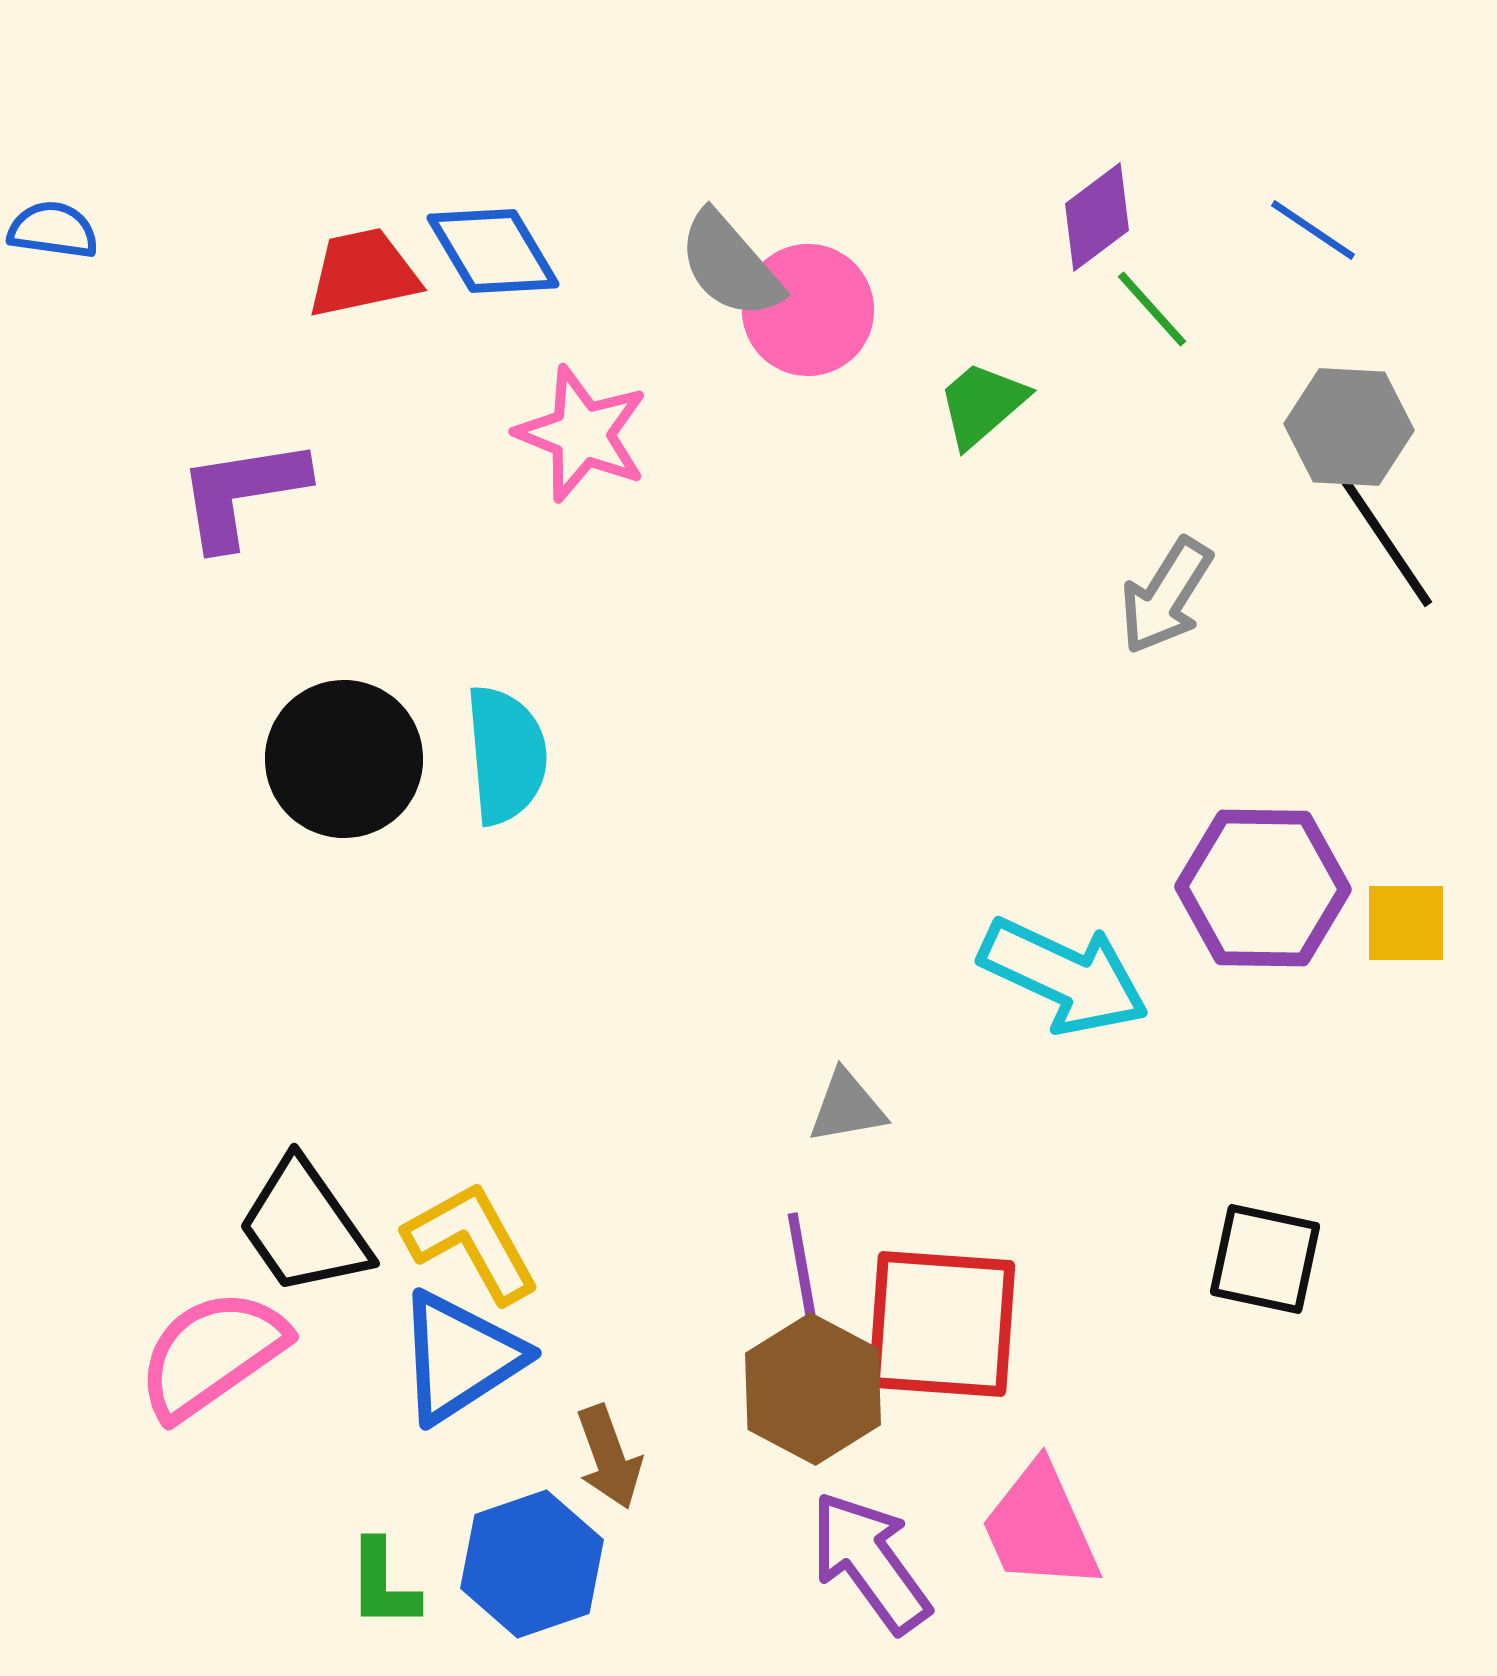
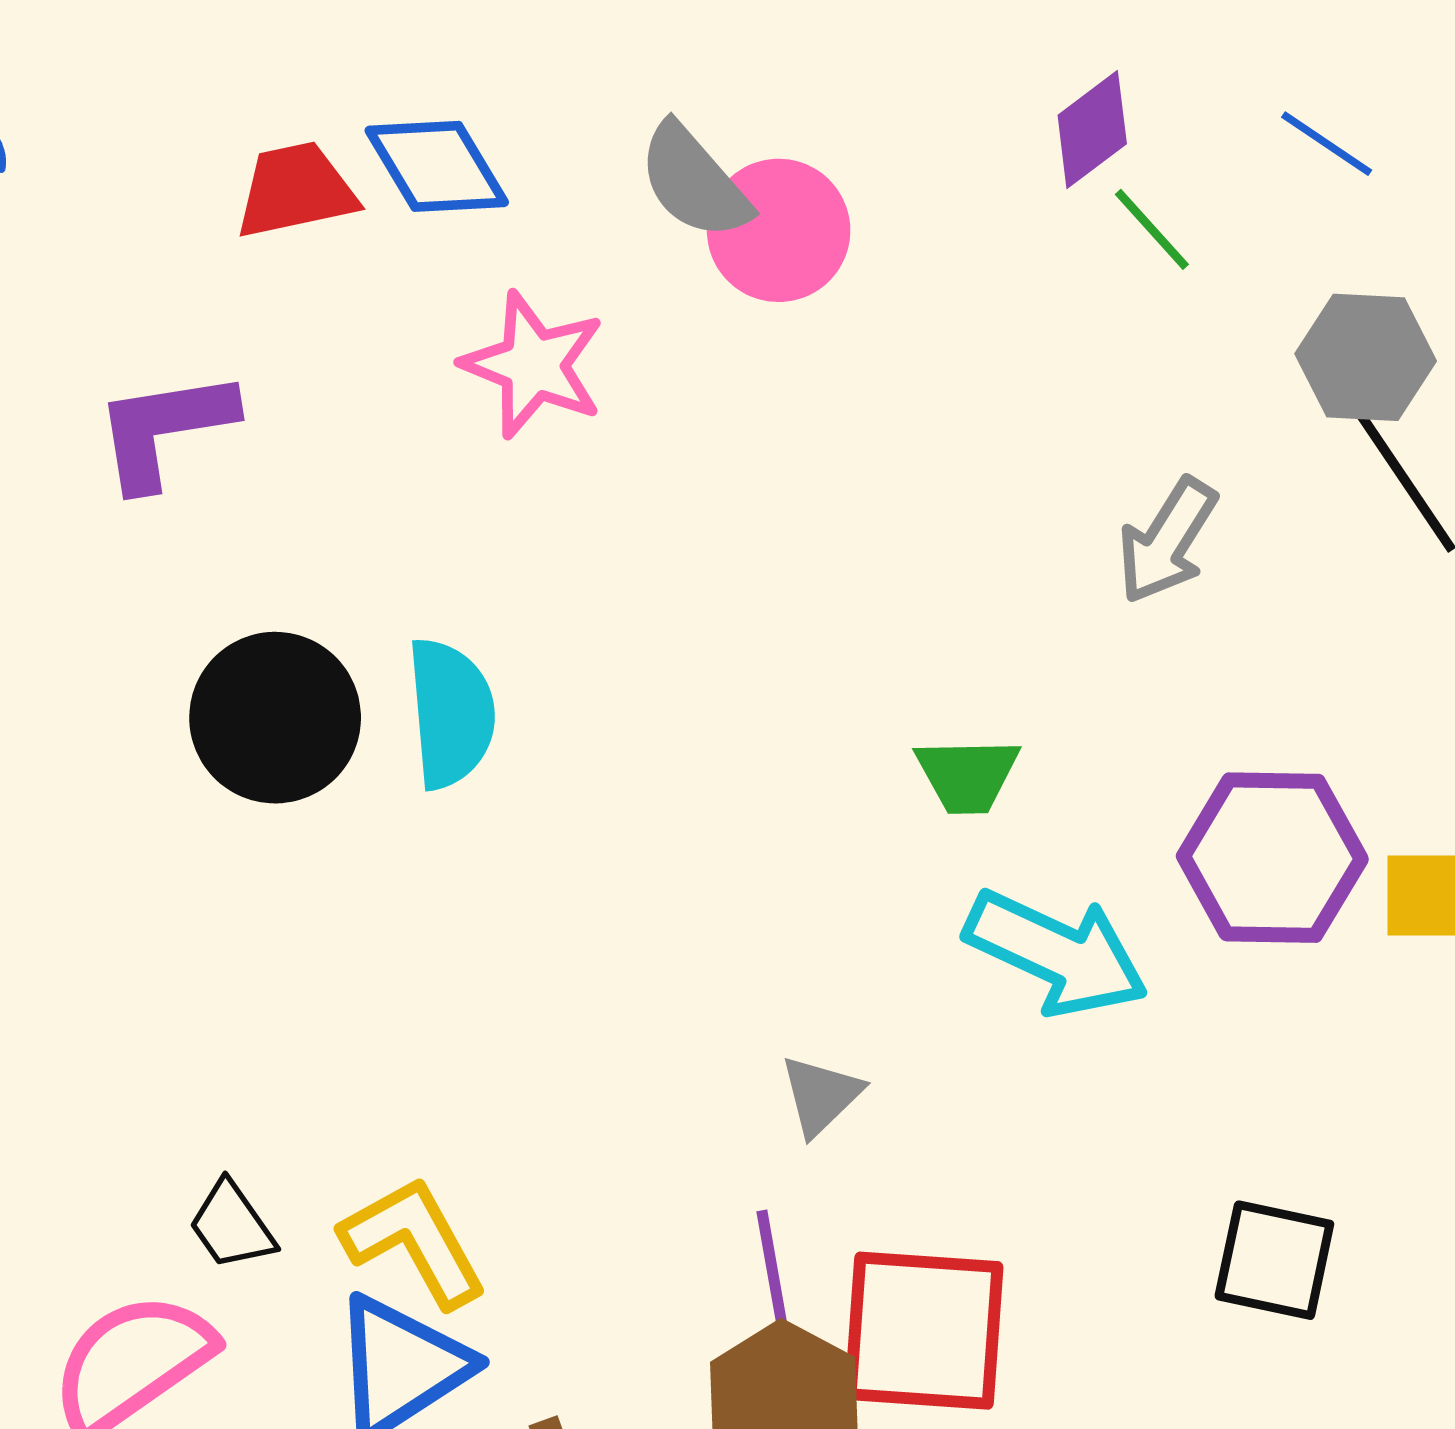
green trapezoid: (982, 404) -> (967, 775), moved, turned -140
gray triangle: (847, 1107) -> (821, 1095), turned -34
black trapezoid: (304, 1227) -> (232, 1225), size x0.6

